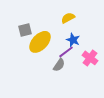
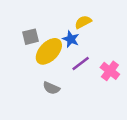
blue star: (73, 40) -> (71, 39), moved
gray semicircle: (59, 65) -> (51, 88), moved, turned 80

